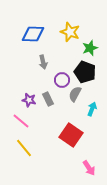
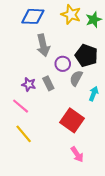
green star: (90, 48) -> (94, 20), moved
gray arrow: (43, 62) -> (43, 45), size x1.5
pink arrow: (89, 168) -> (77, 154), moved

